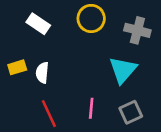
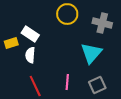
white rectangle: (38, 24) -> (30, 34), moved
yellow rectangle: (17, 67) -> (11, 43), moved

